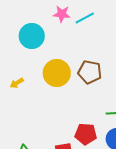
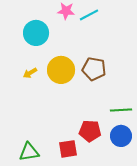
yellow arrow: (17, 83) -> (30, 73), moved

